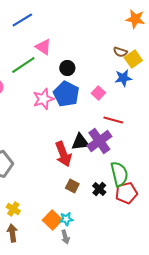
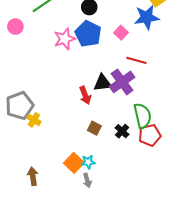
blue star: (123, 78) -> (147, 17), size x1.4
red arrow: (63, 154) -> (85, 95), size x0.7
yellow cross: (13, 209) -> (34, 120), moved

